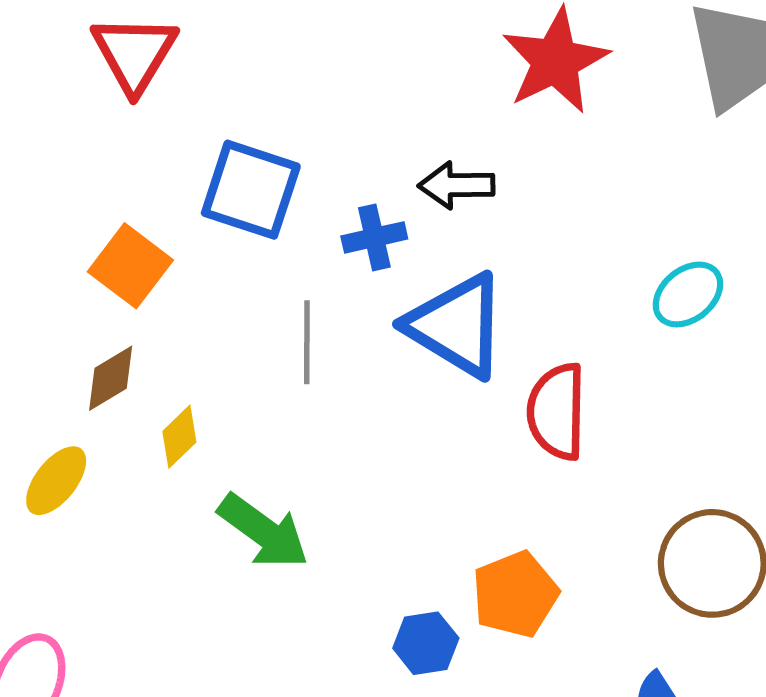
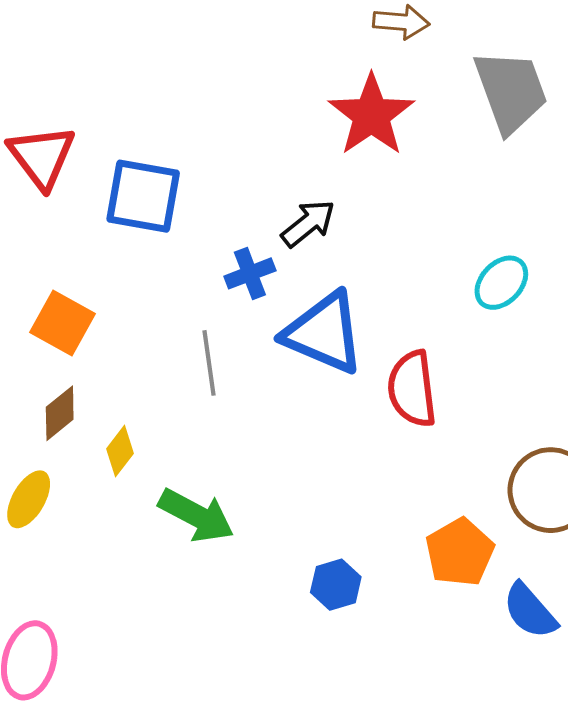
black arrow: (456, 185) -> (308, 223), turned 150
blue square: (251, 190) -> (143, 196), moved
orange pentagon: (515, 594) -> (460, 552), moved

